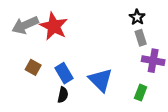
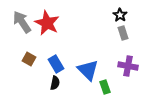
gray arrow: (25, 25) -> (22, 22), turned 80
purple cross: (153, 61) -> (128, 66), moved
green rectangle: (141, 93) -> (105, 87), moved, turned -40

